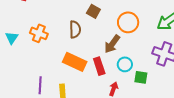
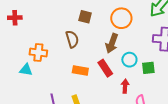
cyan triangle: (12, 38) -> (26, 70), moved, turned -40
orange rectangle: (75, 62) -> (80, 70), size x0.7

